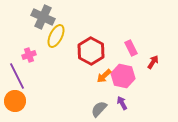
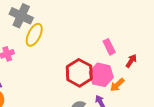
red hexagon: (91, 51) -> (79, 73), moved
orange arrow: (104, 76) -> (117, 85), moved

